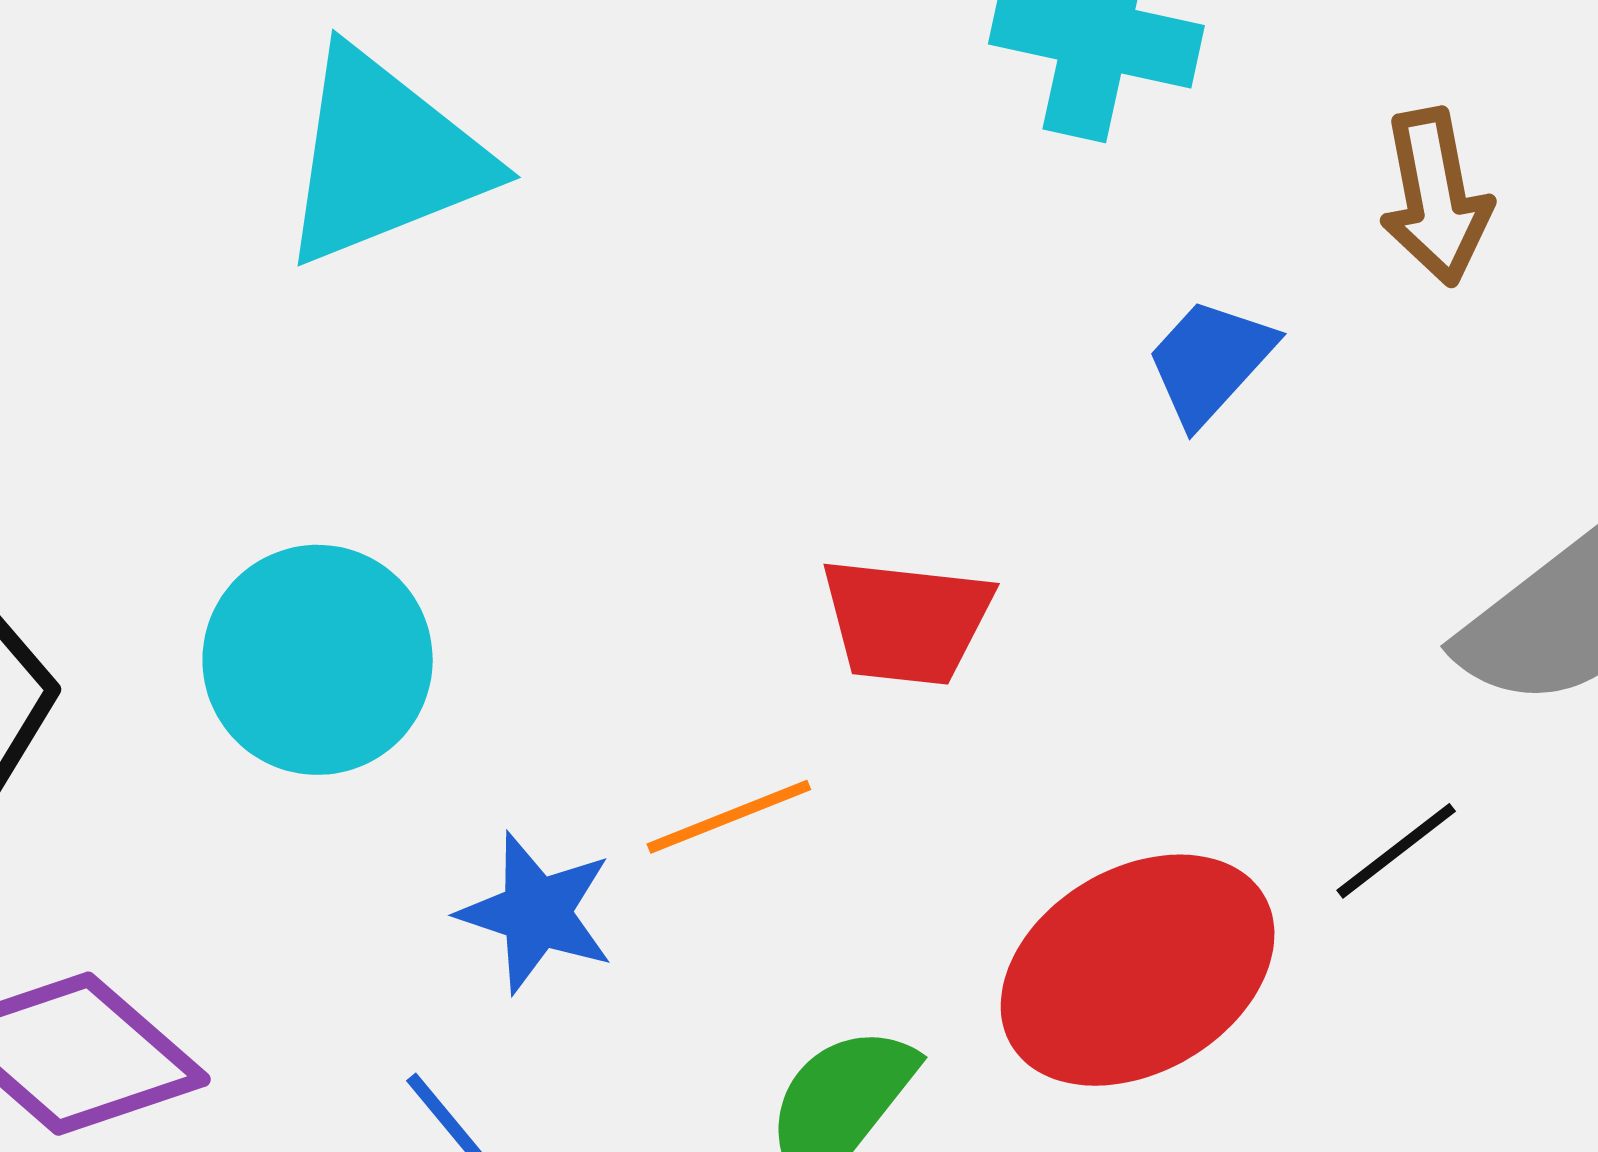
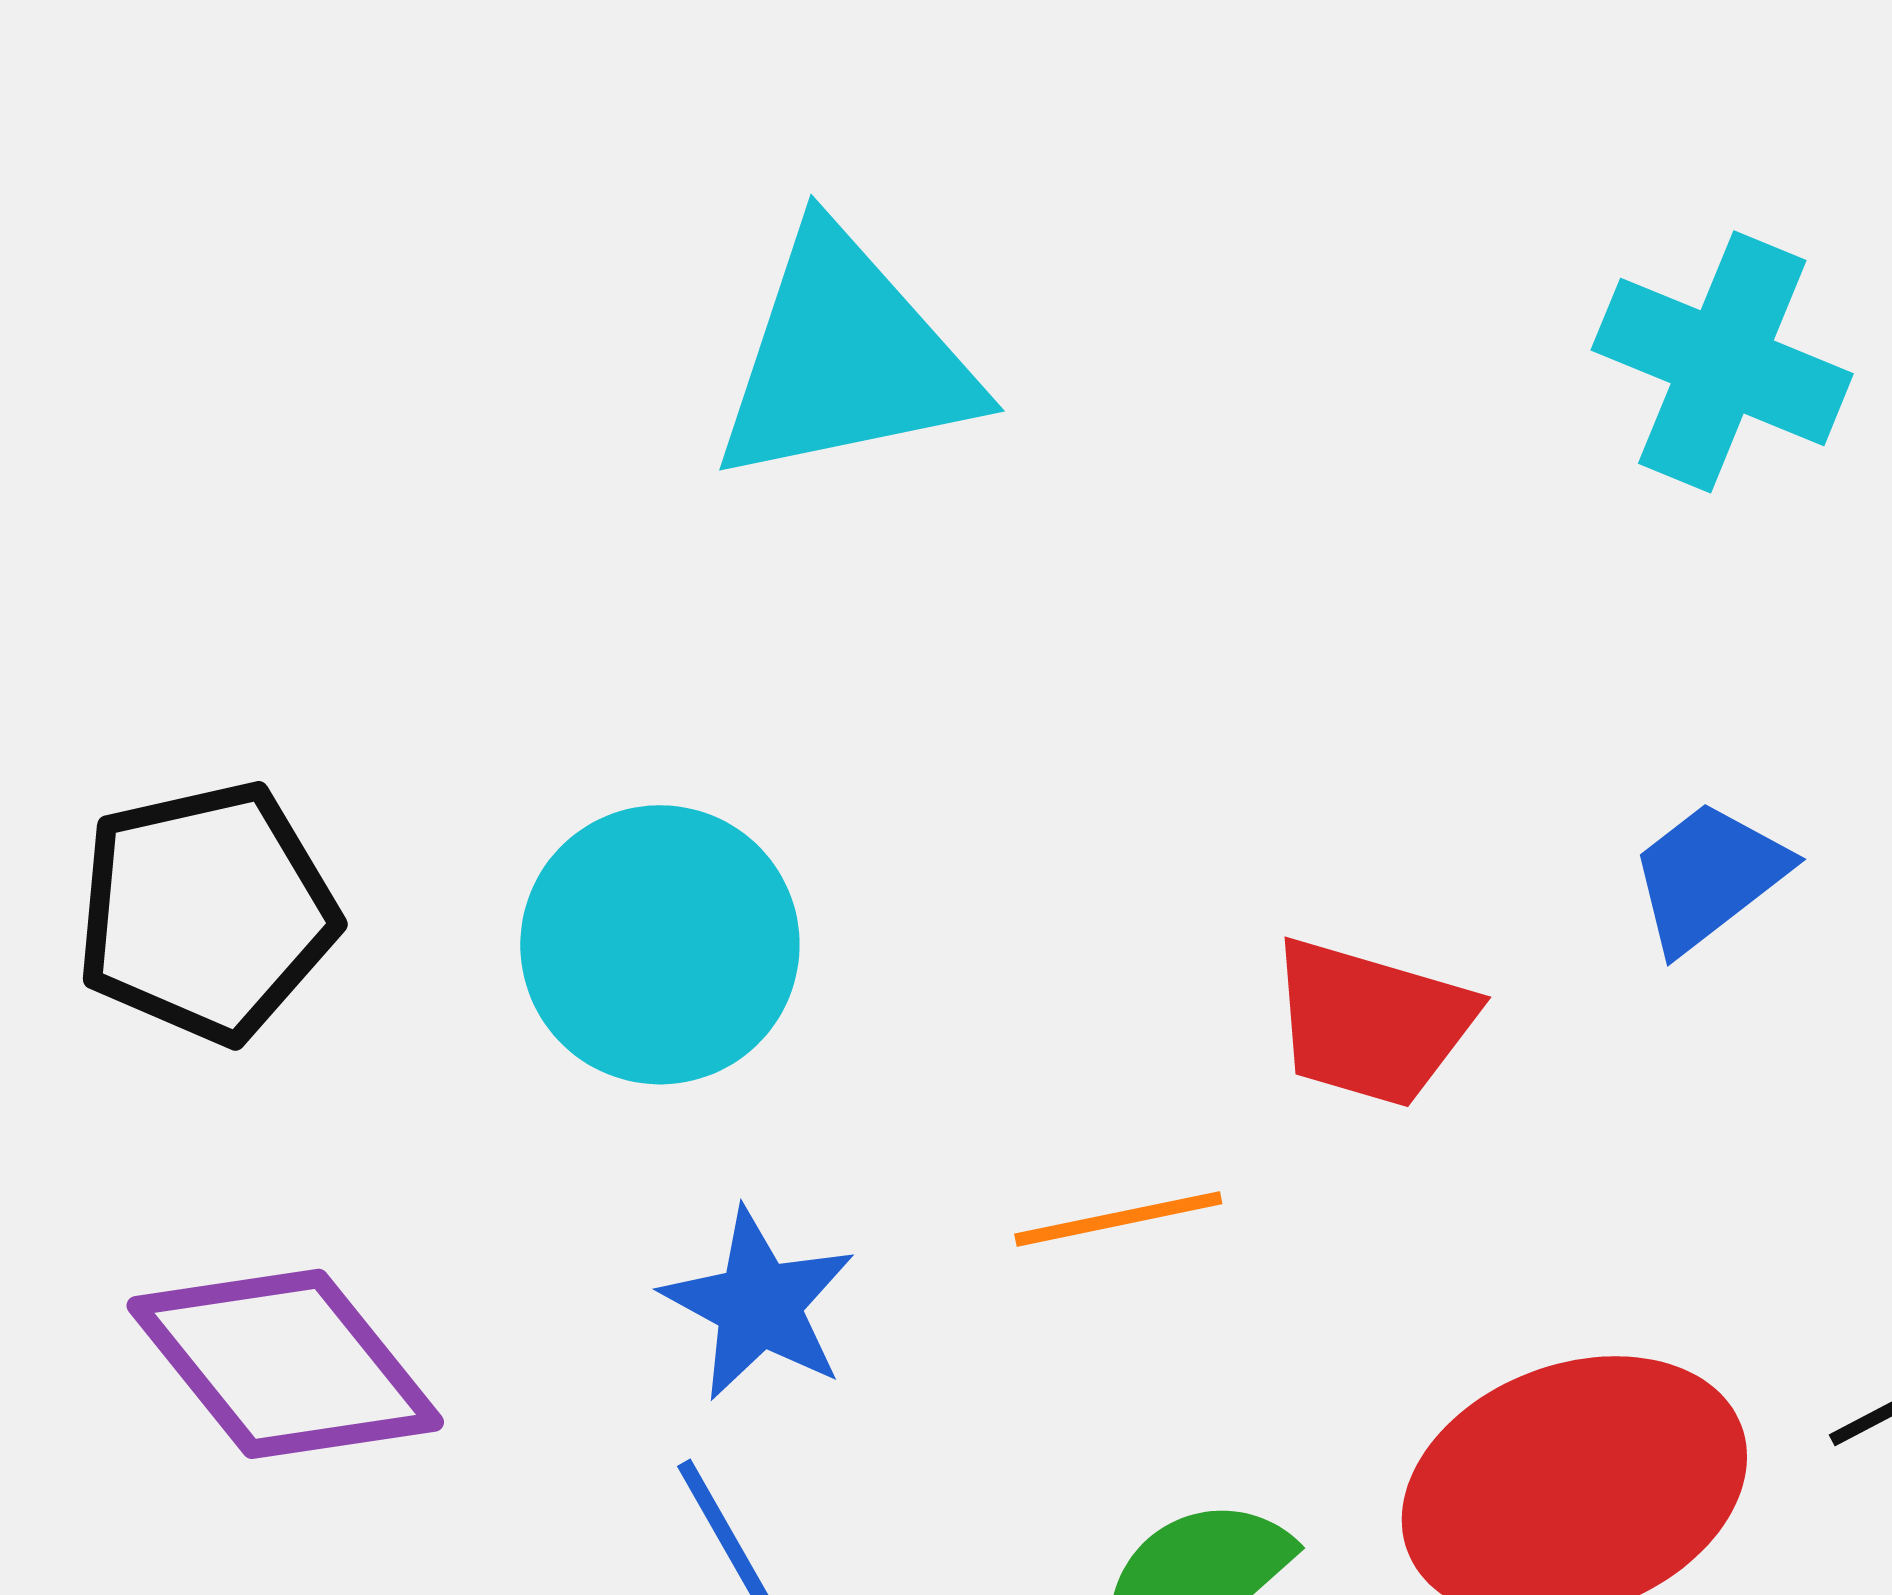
blue trapezoid: (1210, 361) -> (1709, 876), moved
blue star: (536, 913) -> (759, 1304), moved

